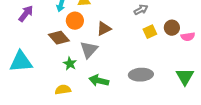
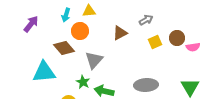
brown triangle: (104, 29) -> (120, 33), moved
cyan triangle: (21, 62) -> (44, 72), moved
green star: (70, 64) -> (83, 82), moved

